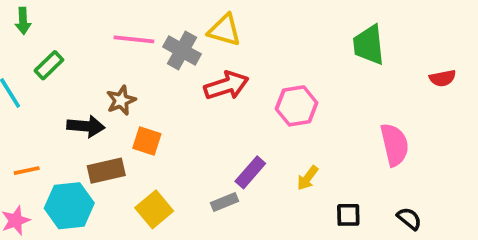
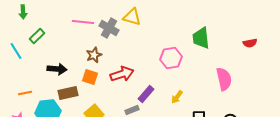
green trapezoid: (369, 45) -> (201, 38), moved
red arrow: (226, 86) -> (122, 74), moved
brown star: (121, 100) -> (94, 55), moved

